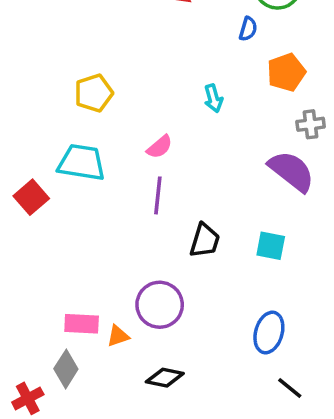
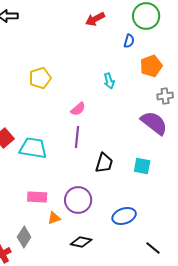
cyan trapezoid: (82, 162) -> (33, 148), moved
pink rectangle: (82, 324) -> (37, 197), moved
blue ellipse: (269, 333) -> (124, 216), moved, turned 55

